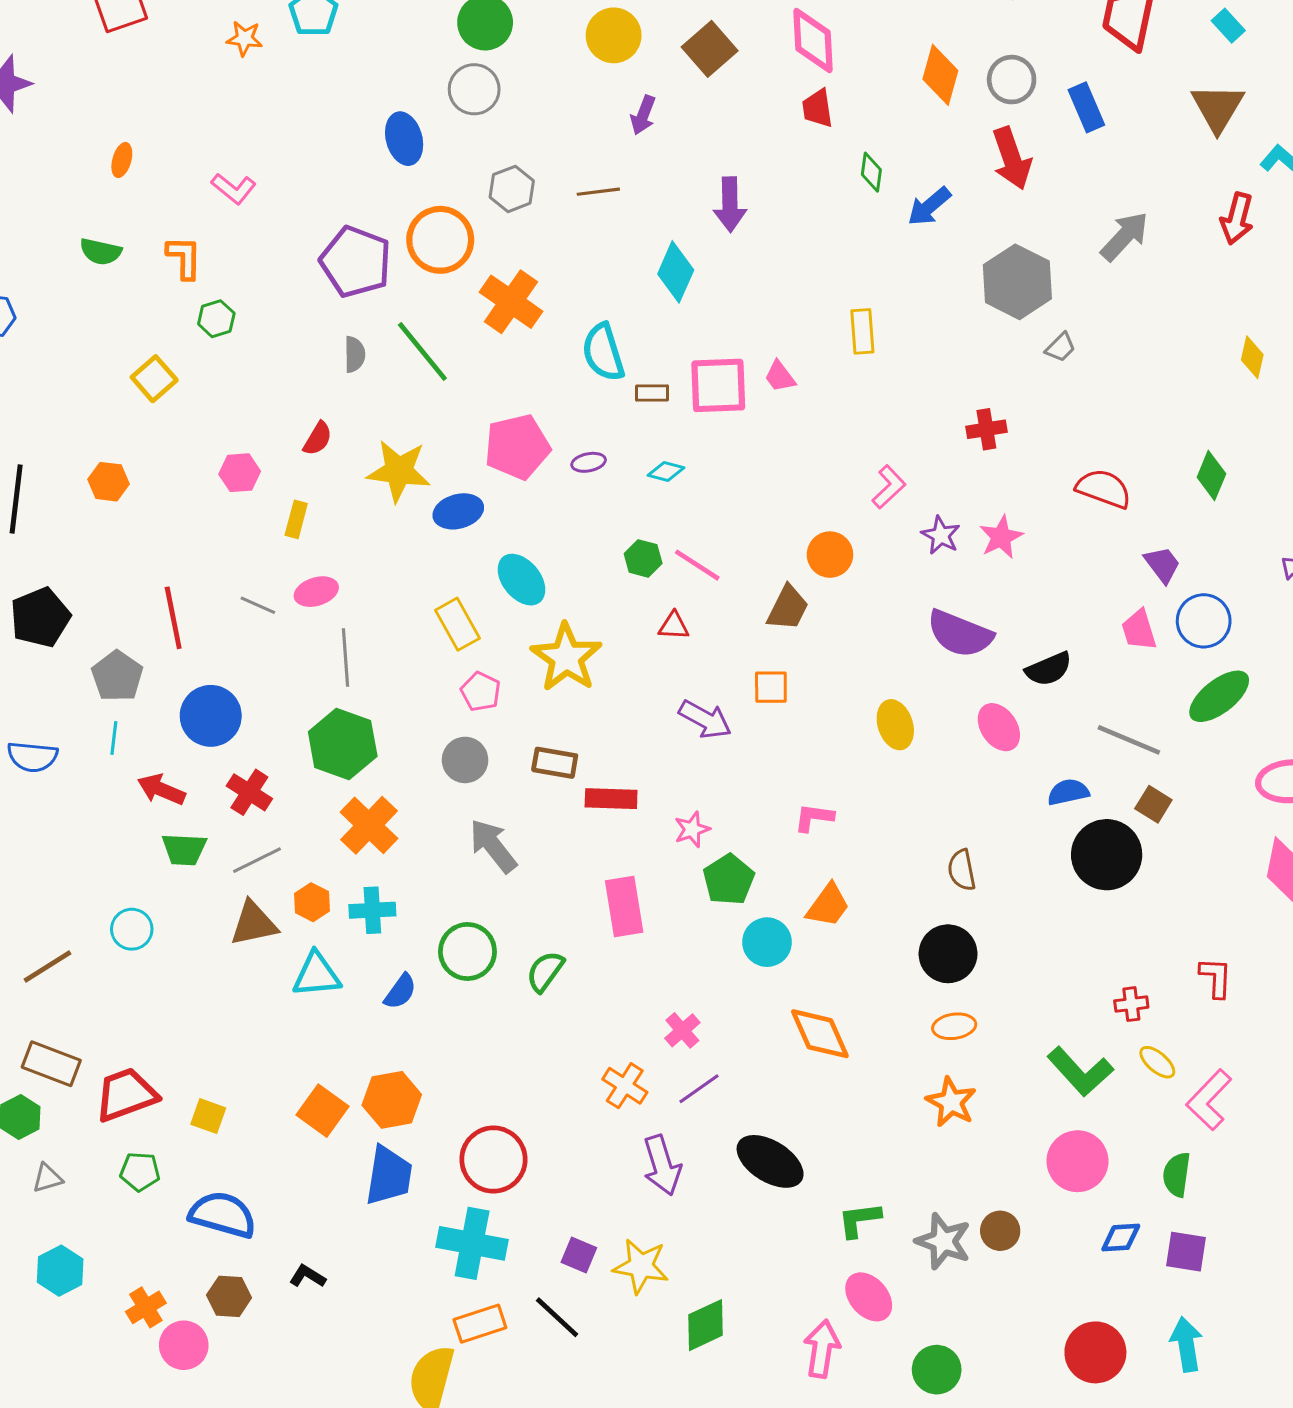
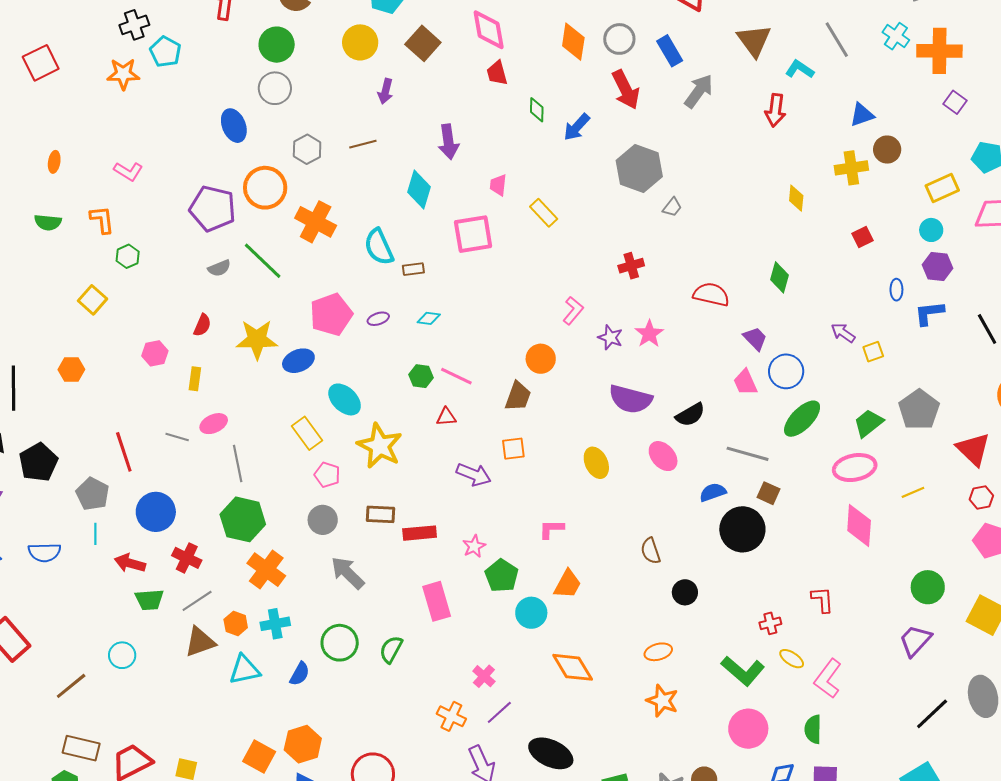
orange star: (244, 38) -> (123, 74), size x1.4
gray arrow: (1125, 236) -> (699, 91), moved
yellow rectangle: (862, 331) -> (544, 213), turned -32
gray semicircle: (355, 354) -> (219, 268), turned 75
pink trapezoid: (780, 376) -> (498, 185), moved, turned 50
pink square: (718, 385) -> (473, 234), moved
black circle: (948, 954) -> (685, 592), moved, size x0.7

